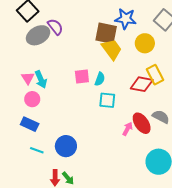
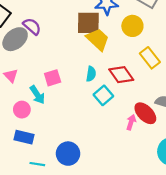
pink square: (82, 77) -> (53, 78), moved
pink triangle: (28, 78) -> (11, 76), moved
cyan arrow: (41, 79) -> (37, 95), moved
red diamond: (142, 84) -> (121, 75), moved, turned 55
cyan square: (107, 100) -> (103, 95), turned -36

